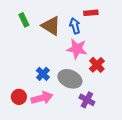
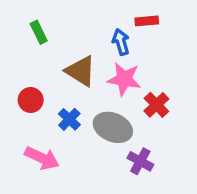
brown triangle: (51, 26) -> (81, 71), moved
red circle: (19, 97) -> (31, 100), moved
pink arrow: (42, 98) -> (42, 158), moved, turned 40

